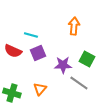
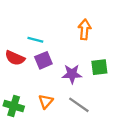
green square: (87, 59) -> (99, 67), turned -35
gray line: (79, 83) -> (79, 105), moved

